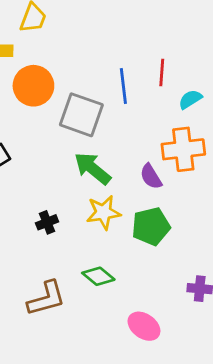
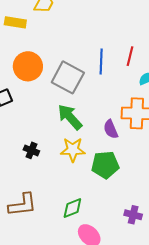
orange circle: (33, 86) -> (28, 66), moved
black cross: (47, 222) -> (31, 150), turned 35
green diamond: (98, 276) -> (72, 208), moved, turned -70

